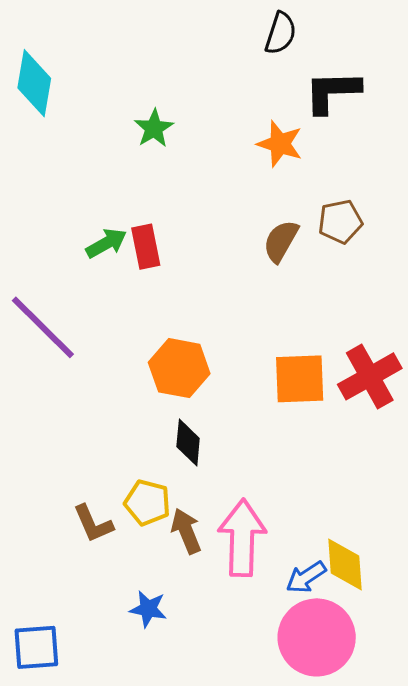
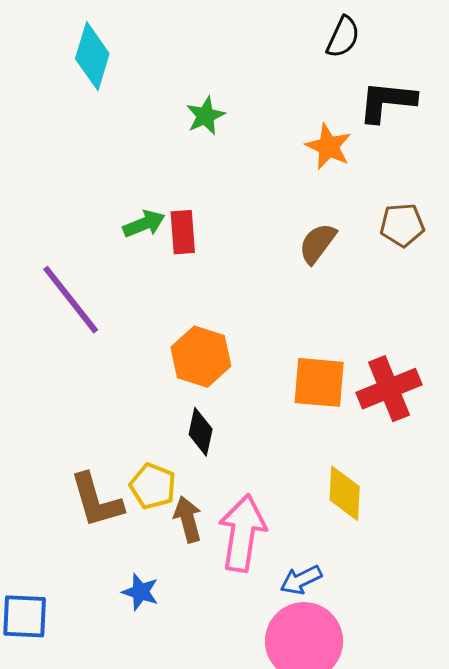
brown pentagon: (340, 222) -> (402, 225), moved
brown L-shape: (93, 524) -> (96, 500), size x1.4
yellow diamond: (345, 565) -> (345, 493), moved

